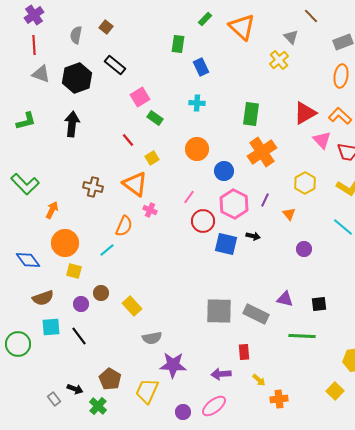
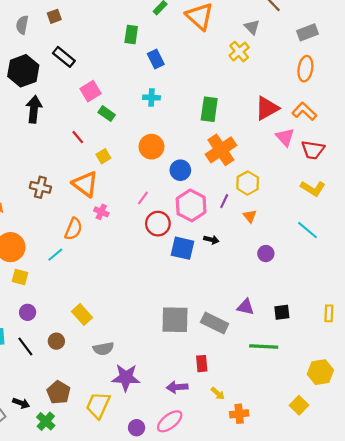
brown square: (106, 27) -> (54, 16), turned 32
black arrow: (72, 124) -> (34, 109), moved
yellow hexagon: (305, 183) -> (248, 183), moved
brown circle: (101, 293) -> (56, 341), moved

